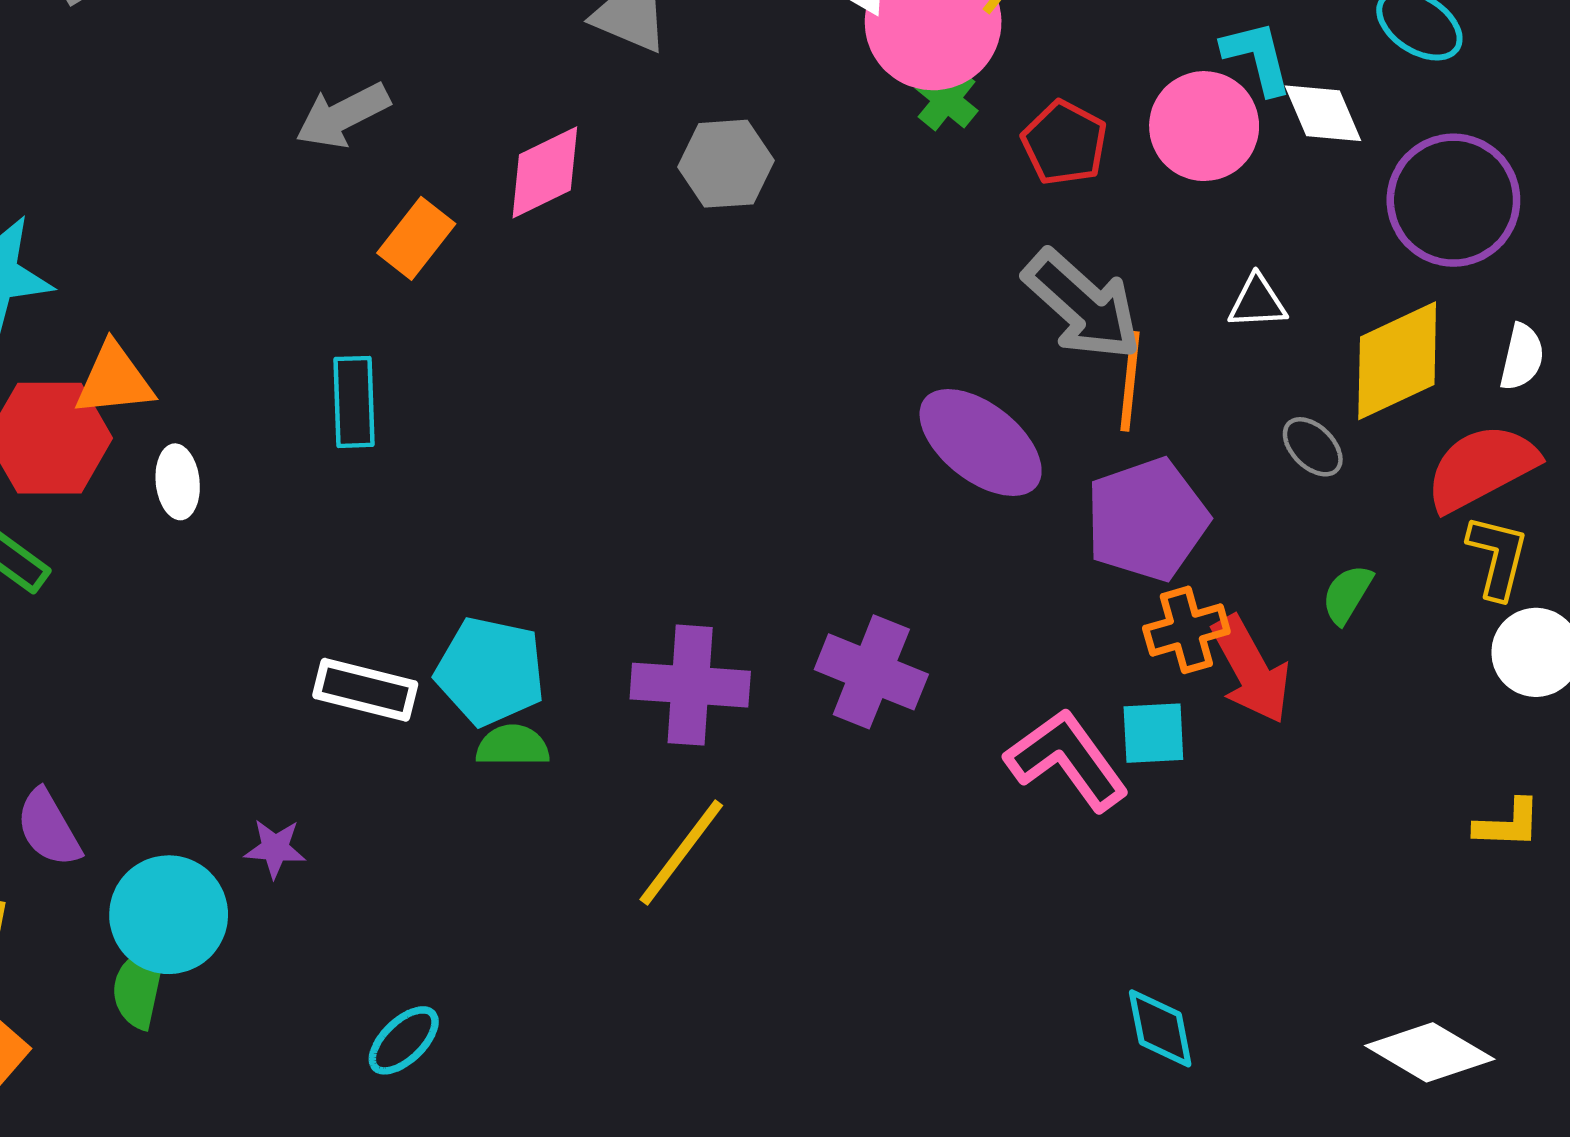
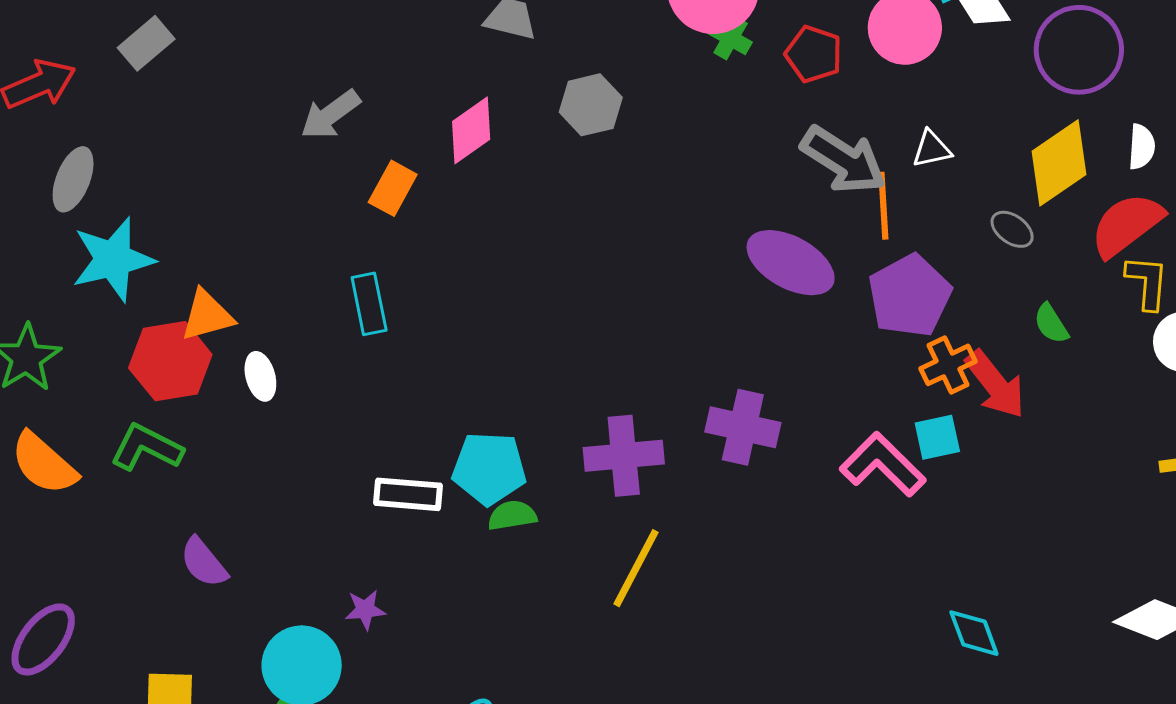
white triangle: (1257, 302) -> (932, 149), moved
green semicircle: (1347, 594) -> (1051, 324), turned -54
purple semicircle: (49, 828) -> (204, 562), moved

